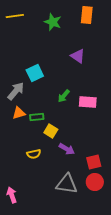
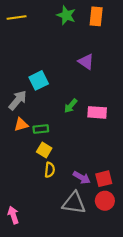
green star: (53, 22) -> (66, 15), moved
yellow square: (51, 131) -> (44, 150), moved
purple arrow: (67, 149) -> (82, 178), moved
yellow semicircle: (34, 154) -> (50, 170), moved, turned -72

